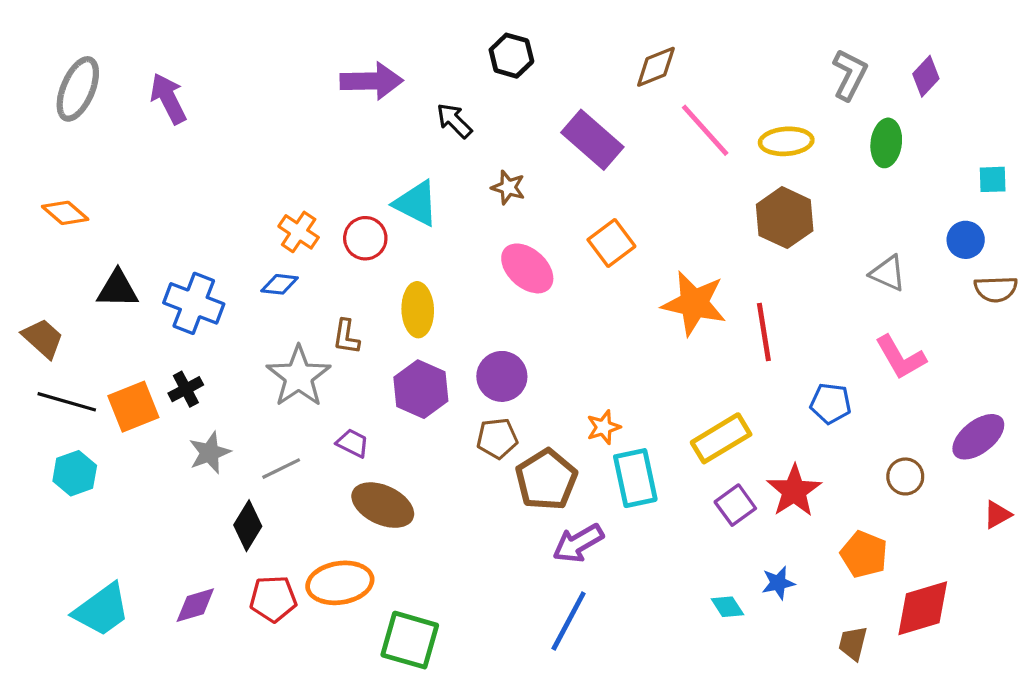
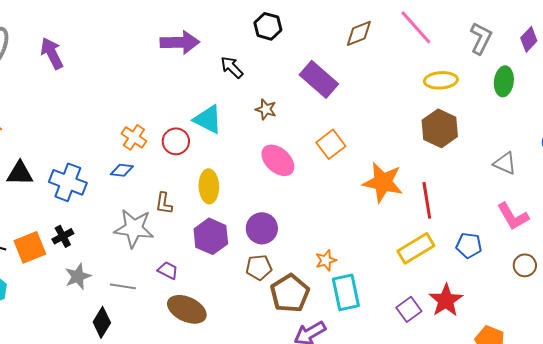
pink line: (705, 130) -> (416, 27), moved
gray star: (299, 376) -> (134, 228), turned -30
yellow rectangle: (721, 438) -> (416, 248), moved
gray line: (281, 469) -> (123, 286), turned 35
brown circle: (905, 476) -> (525, 265), moved

